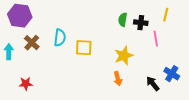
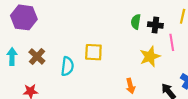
cyan semicircle: (60, 38) -> (67, 66), moved
brown cross: (32, 43) -> (37, 57), moved
yellow star: (124, 56) -> (150, 57), moved

